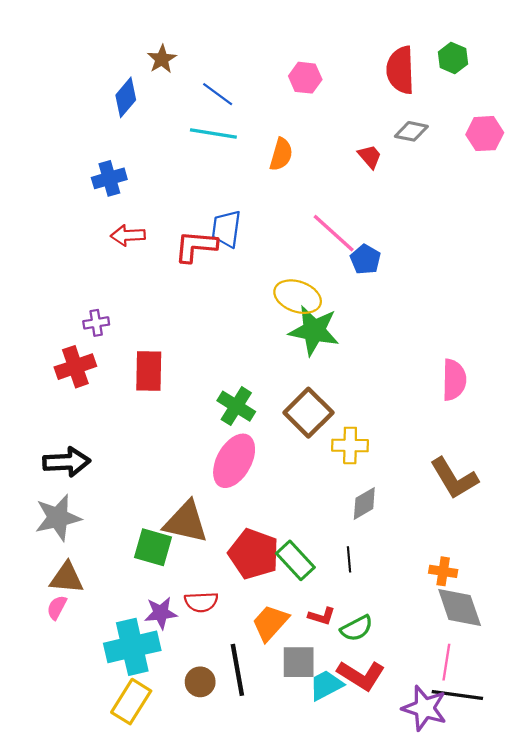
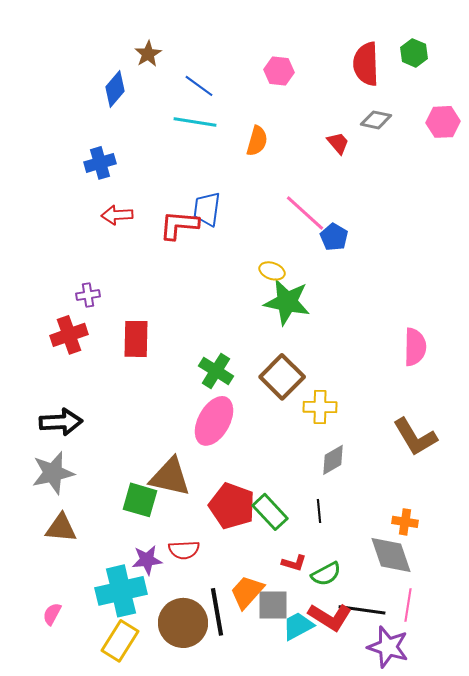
yellow ellipse: (298, 297) -> (272, 271), size x0.6
pink semicircle: (57, 607) -> (52, 614), moved
gray diamond: (460, 607) -> (391, 555), moved
orange trapezoid: (270, 623) -> (247, 592), moved
brown circle: (200, 682) -> (183, 623), size x1.8
black line: (457, 695) -> (362, 610), moved

